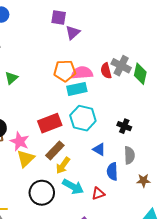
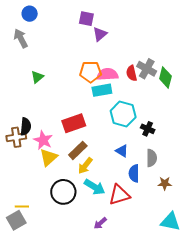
cyan hexagon: (83, 118) -> (123, 114), moved
red triangle: (98, 194) -> (119, 195), size x1.6

